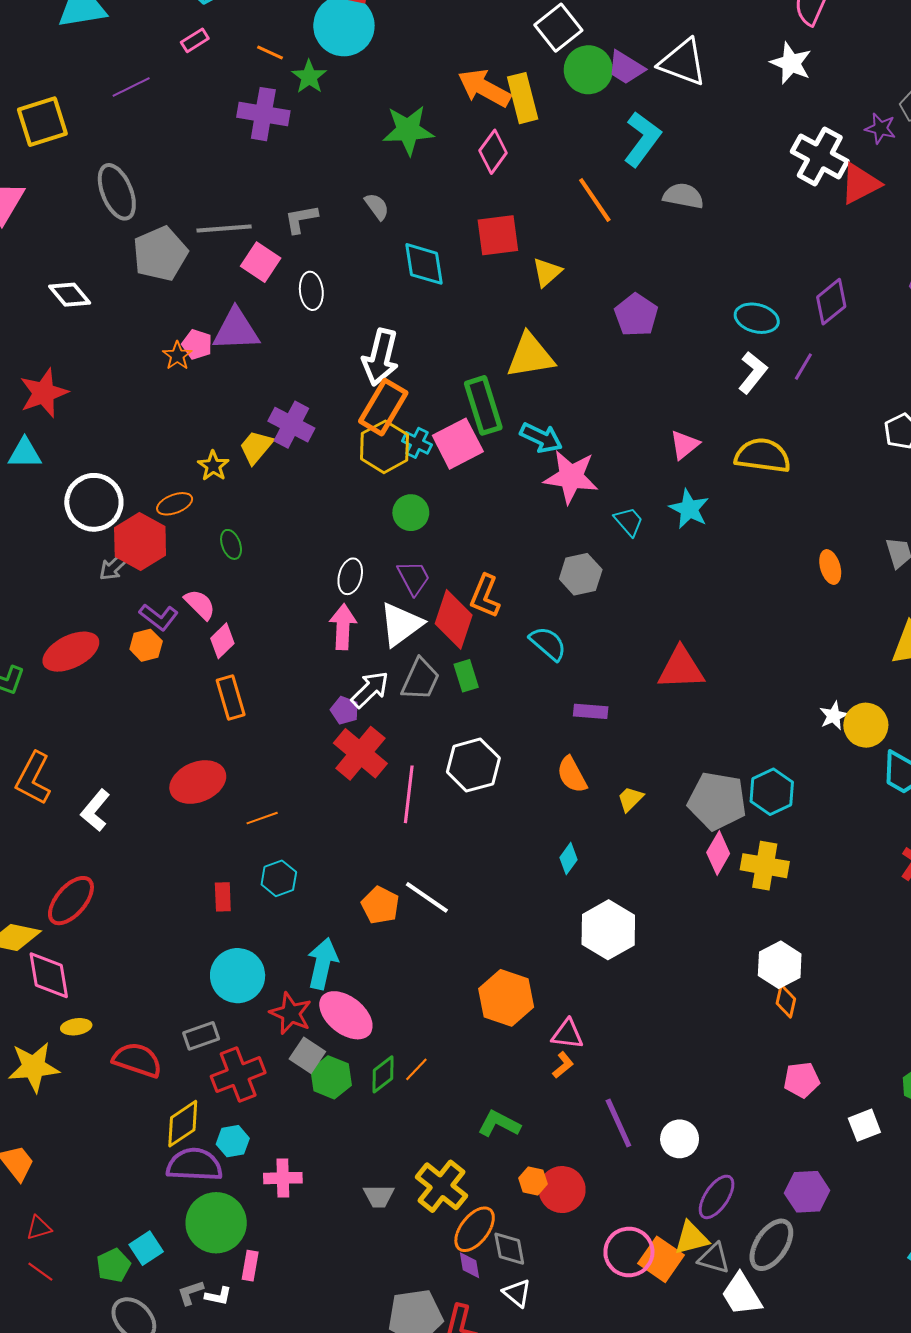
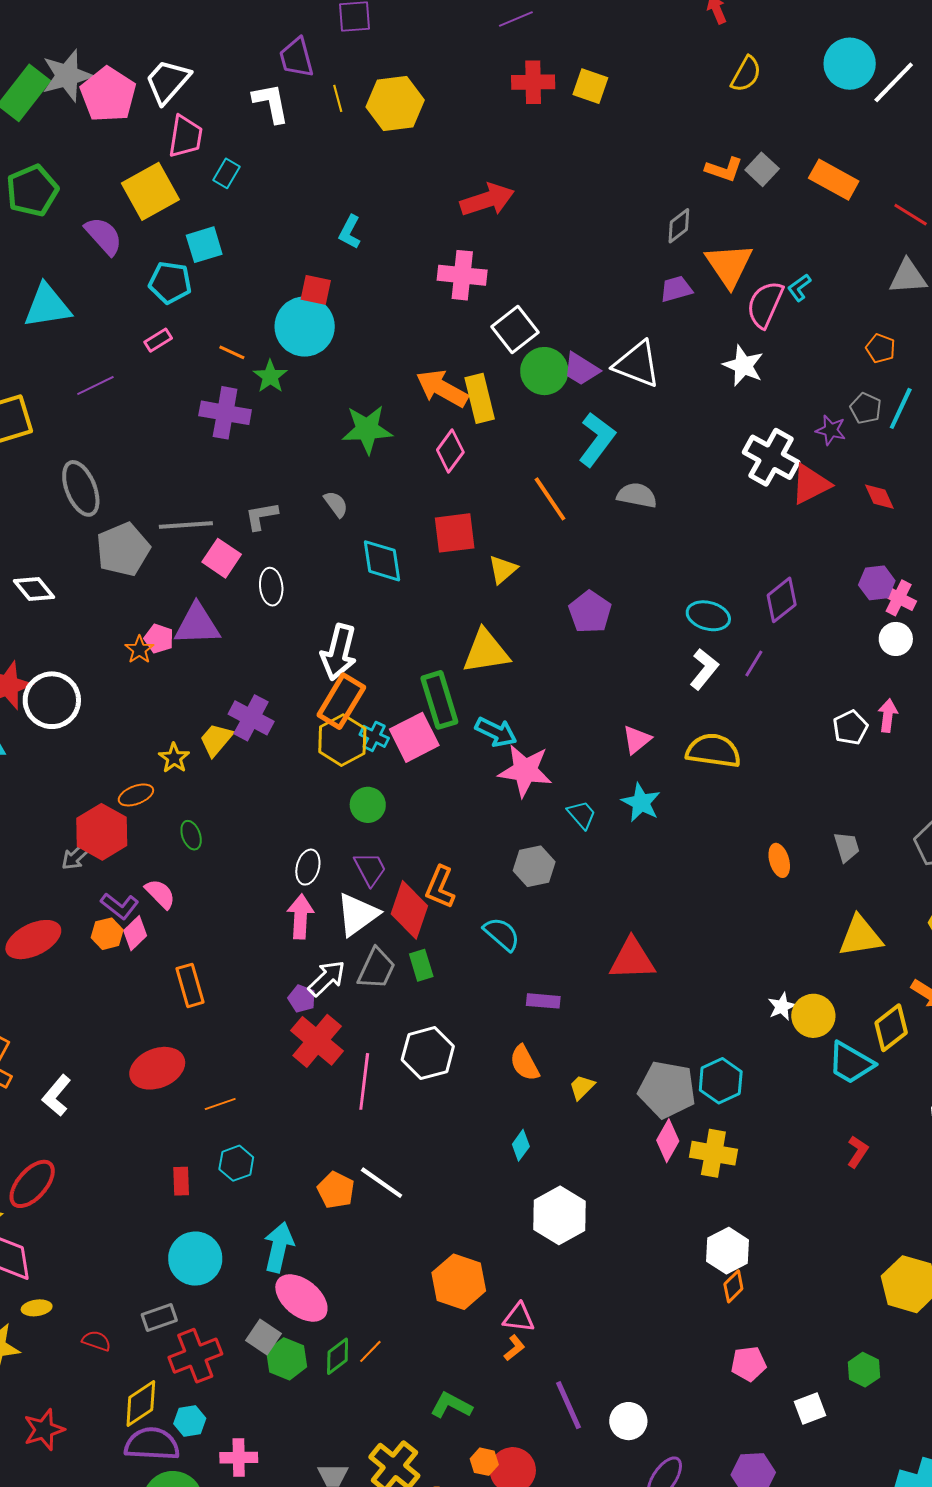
white circle: (94, 502) -> (52, 700), moved
pink diamond: (222, 641) -> (135, 933), moved
orange diamond: (786, 1001) -> (733, 1286), turned 32
red star: (291, 1013) -> (44, 1430), moved, turned 30
red semicircle: (137, 1060) -> (96, 1341), size x0.6

